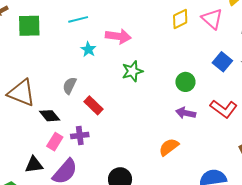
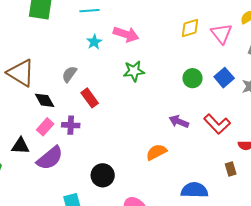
green circle: (185, 82) -> (193, 78), moved

